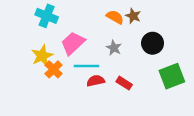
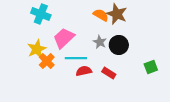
brown star: (133, 16) -> (117, 14), size x1.5
black circle: (153, 43) -> (119, 45), moved
green square: (172, 76) -> (151, 67), size x0.6

